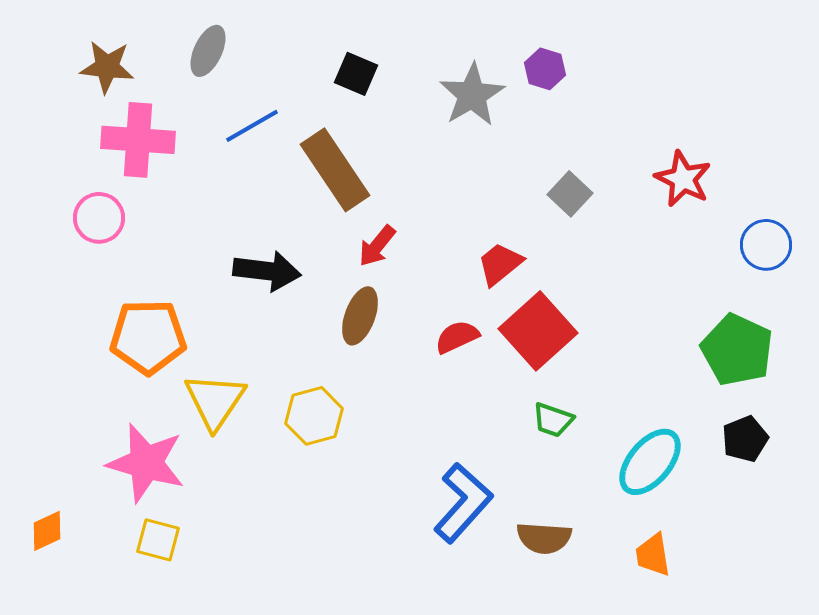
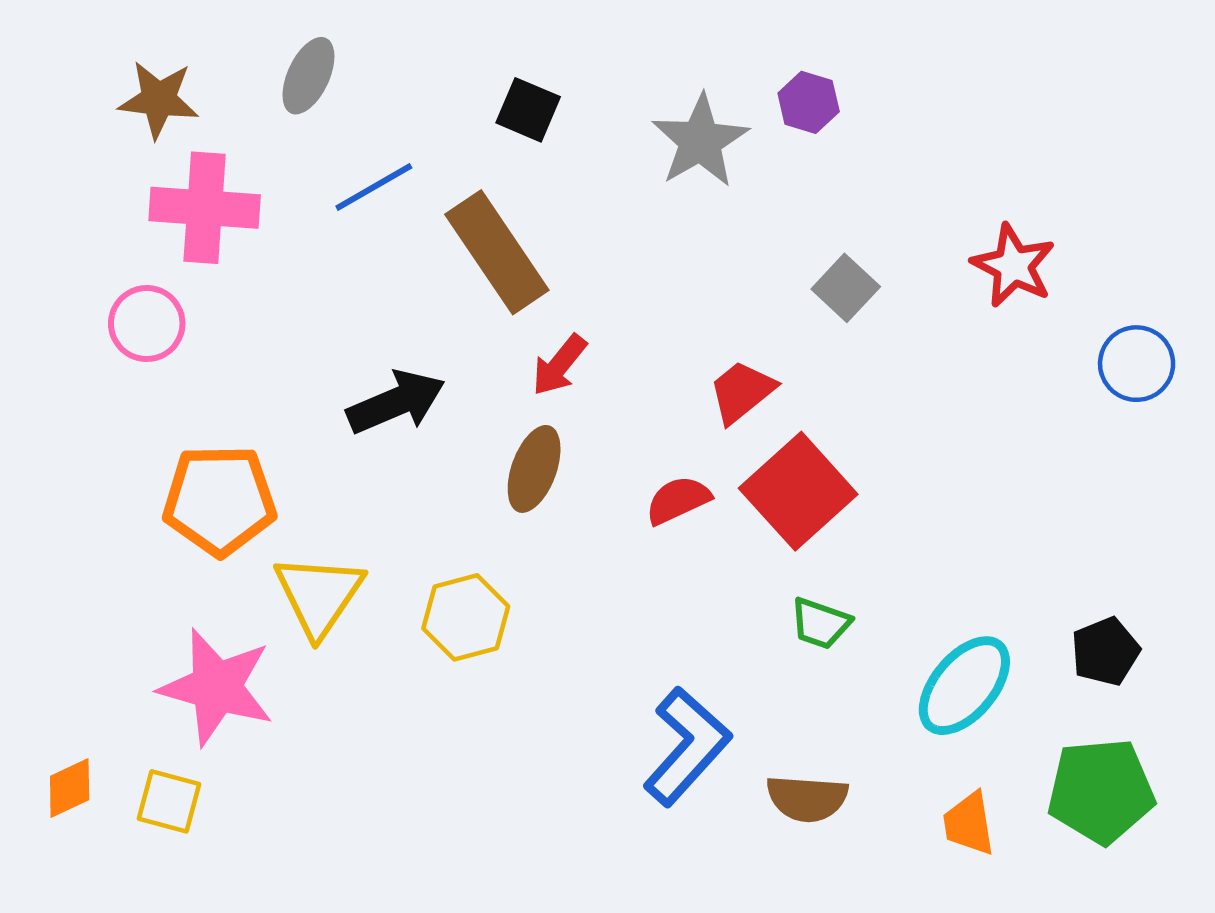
black arrow: (267, 271) -> (396, 402), turned -30
green pentagon: (737, 350) -> (1101, 791), moved, turned -30
yellow square: (158, 540) -> (169, 801), moved

